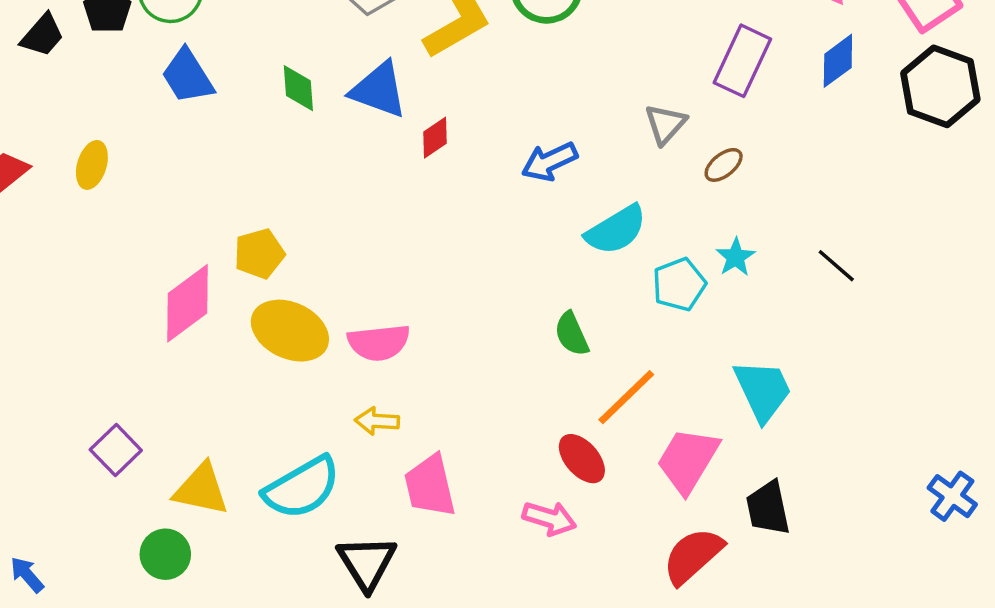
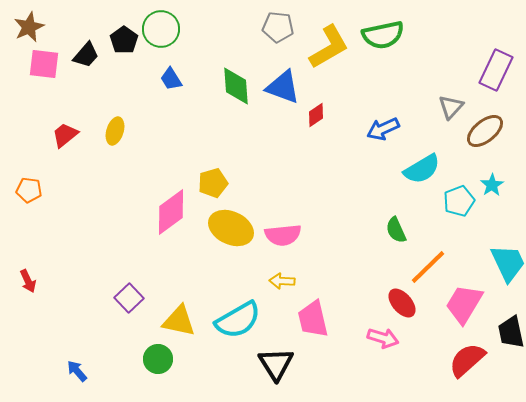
blue trapezoid: (188, 76) -> (171, 79), size x0.7
green diamond: (298, 88) -> (236, 86), size x1.4
brown ellipse: (724, 165) -> (485, 131), size x1.6

